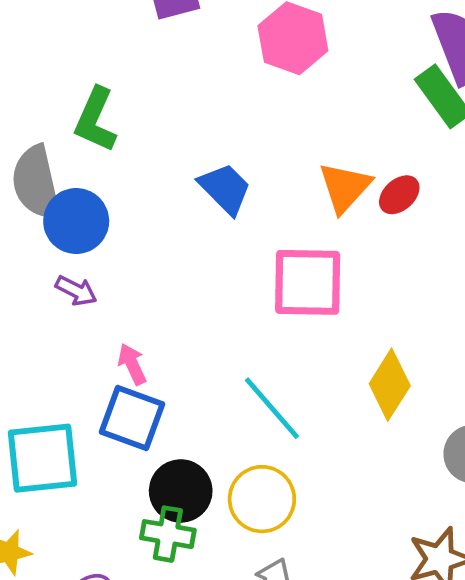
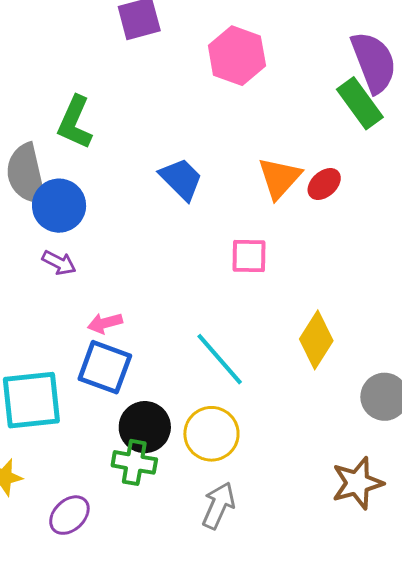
pink square: (308, 282) -> (249, 256), size x0.6
pink arrow: (132, 364) -> (105, 323), turned -80

